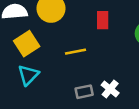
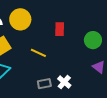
yellow line: (75, 52) -> (38, 53), turned 35

